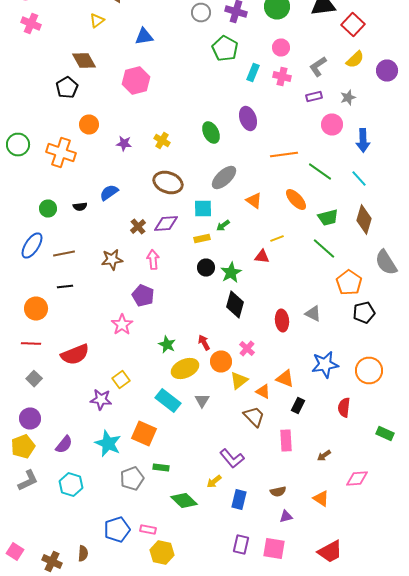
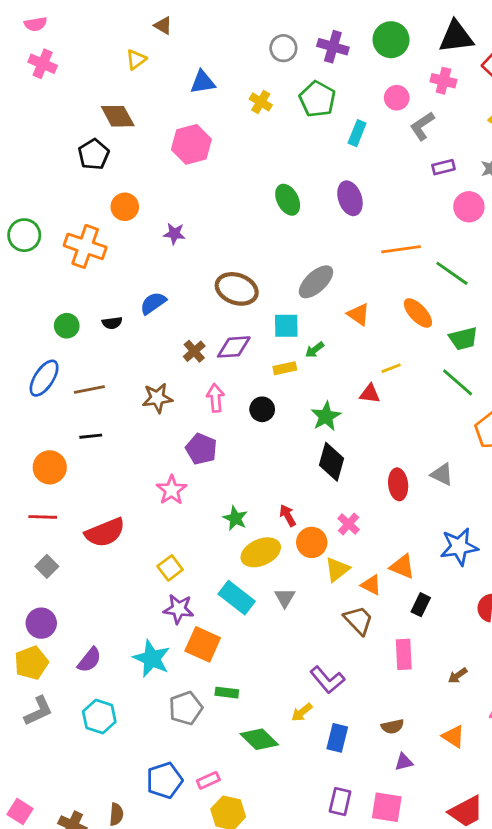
gray L-shape: (318, 66) -> (422, 126), moved
pink cross: (282, 76) -> (443, 81), moved
green ellipse: (211, 132) -> (288, 200), moved
yellow cross: (162, 140) -> (261, 102), moved
black circle: (206, 268) -> (262, 409), moved
purple star: (101, 400) -> (179, 609), moved
pink rectangle: (148, 530) -> (208, 780), turned -35

